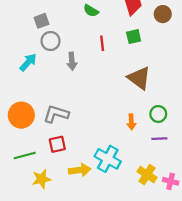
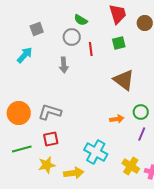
gray circle: (51, 41) -> (72, 37), moved
cyan arrow: (28, 62) -> (25, 55), moved
orange arrow: (131, 122) -> (117, 119), turned -96
purple line: (159, 139) -> (142, 134), turned -64
yellow arrow: (80, 170) -> (74, 173), moved
yellow star: (42, 179) -> (47, 165), moved

